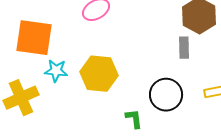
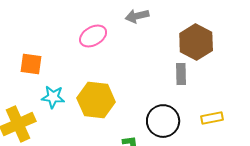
orange square: (34, 38) -> (31, 64), size x0.6

